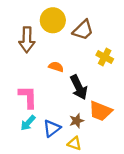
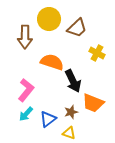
orange semicircle: (56, 67) -> (52, 62), size x1.6
pink L-shape: (28, 97) -> (26, 90), turned 40

